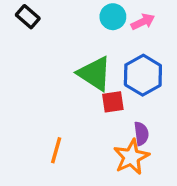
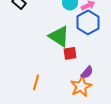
blue hexagon: (143, 75) -> (88, 22), moved
purple semicircle: (141, 134) -> (87, 72), turned 48

